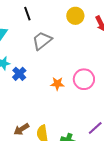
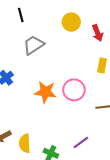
orange star: (57, 84) -> (45, 92), size x1.5

